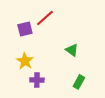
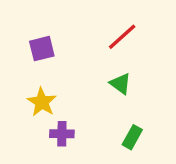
red line: (45, 18) -> (122, 37), moved

